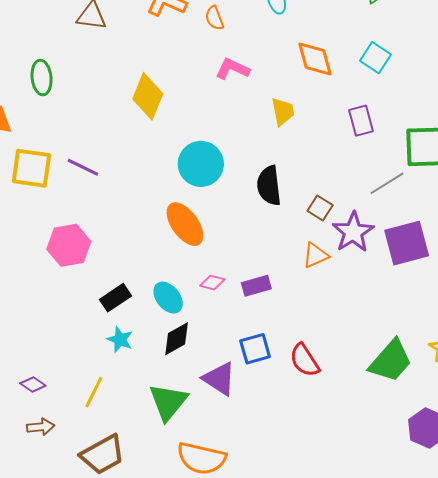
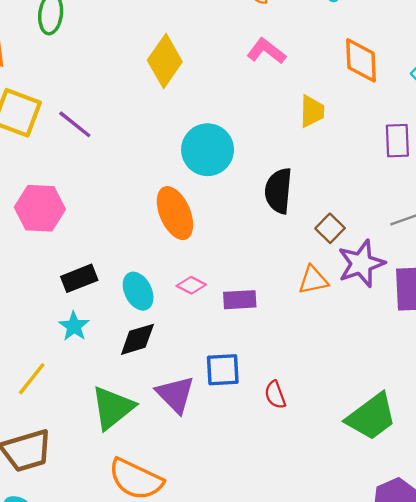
red semicircle: (304, 360) -> (275, 395), size x0.7

